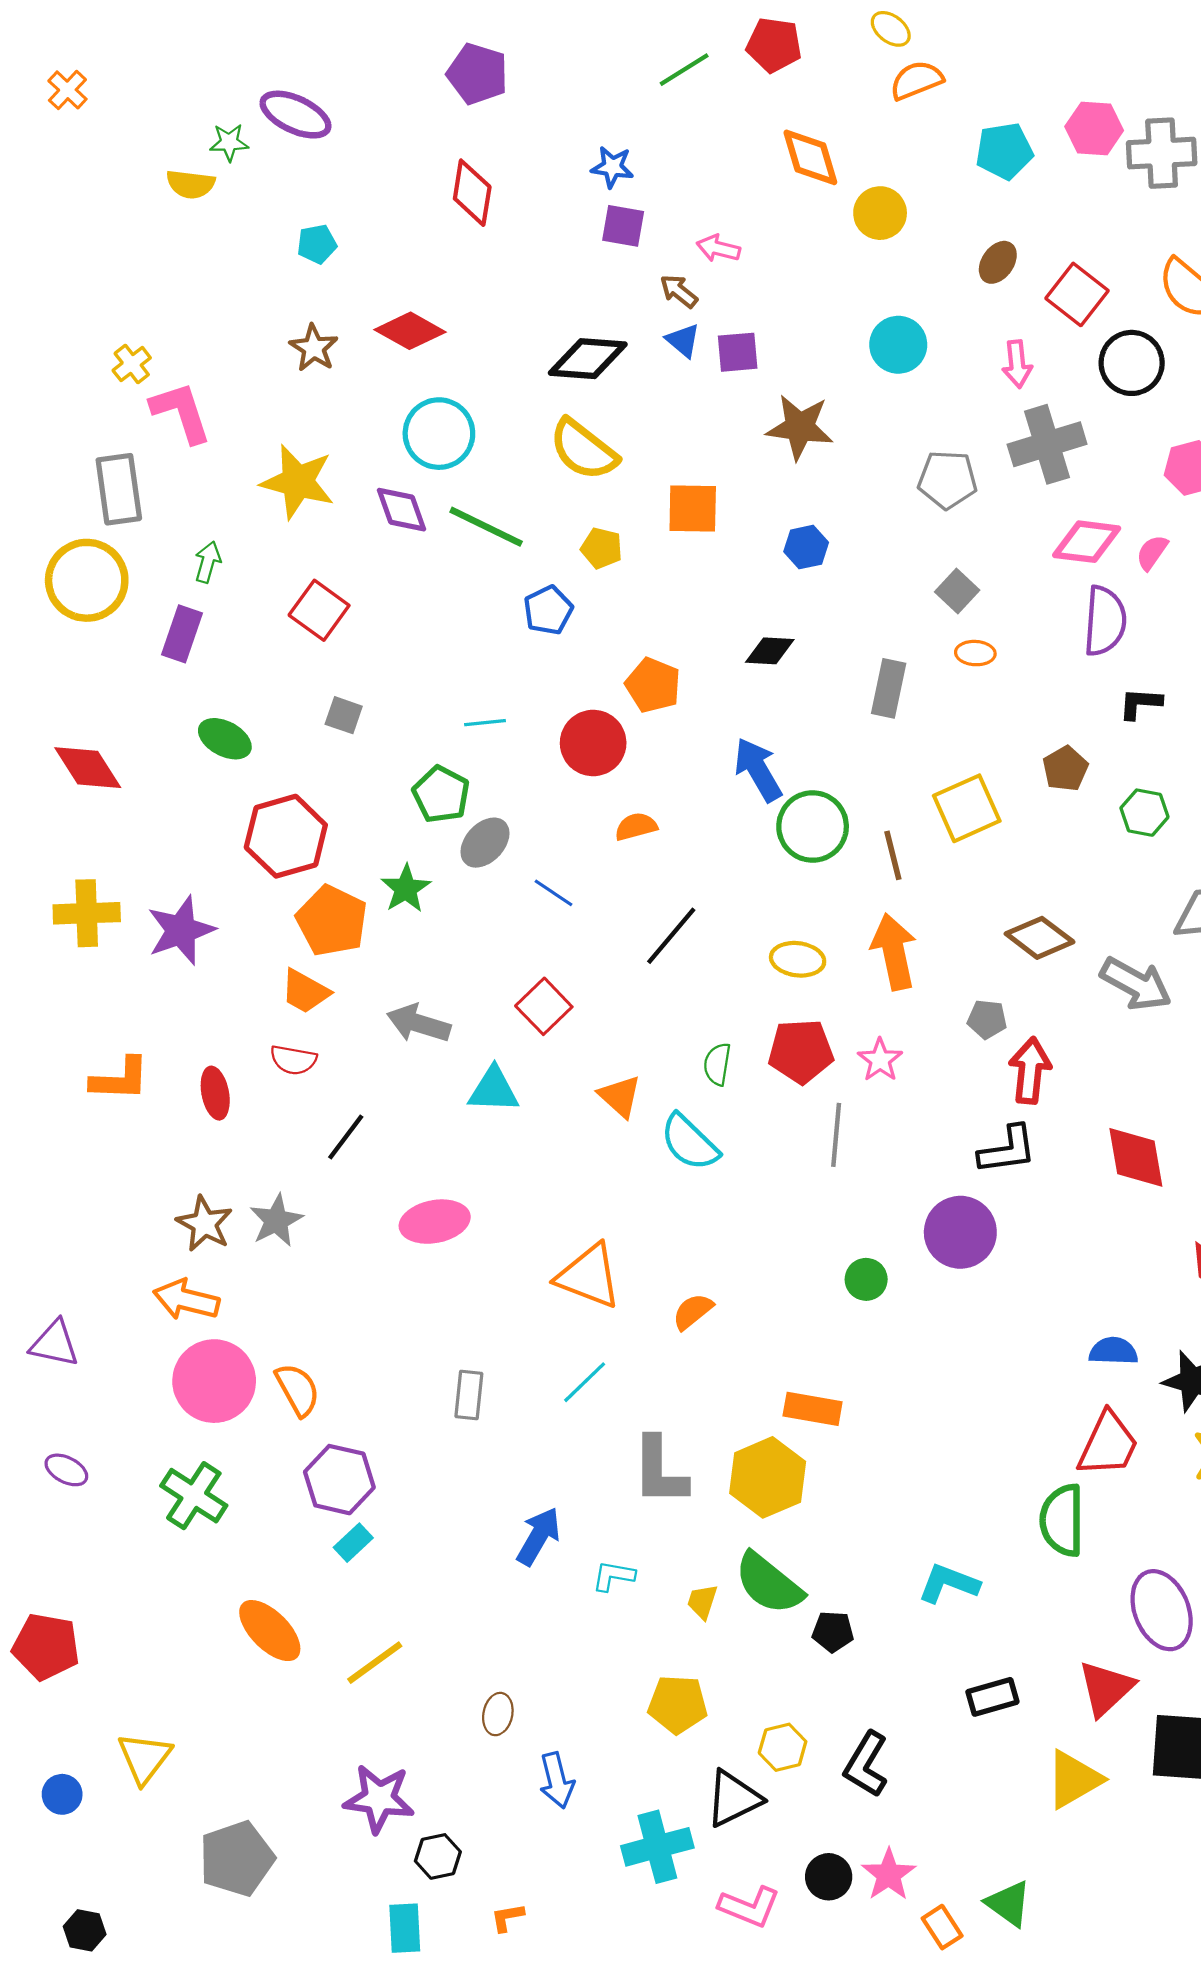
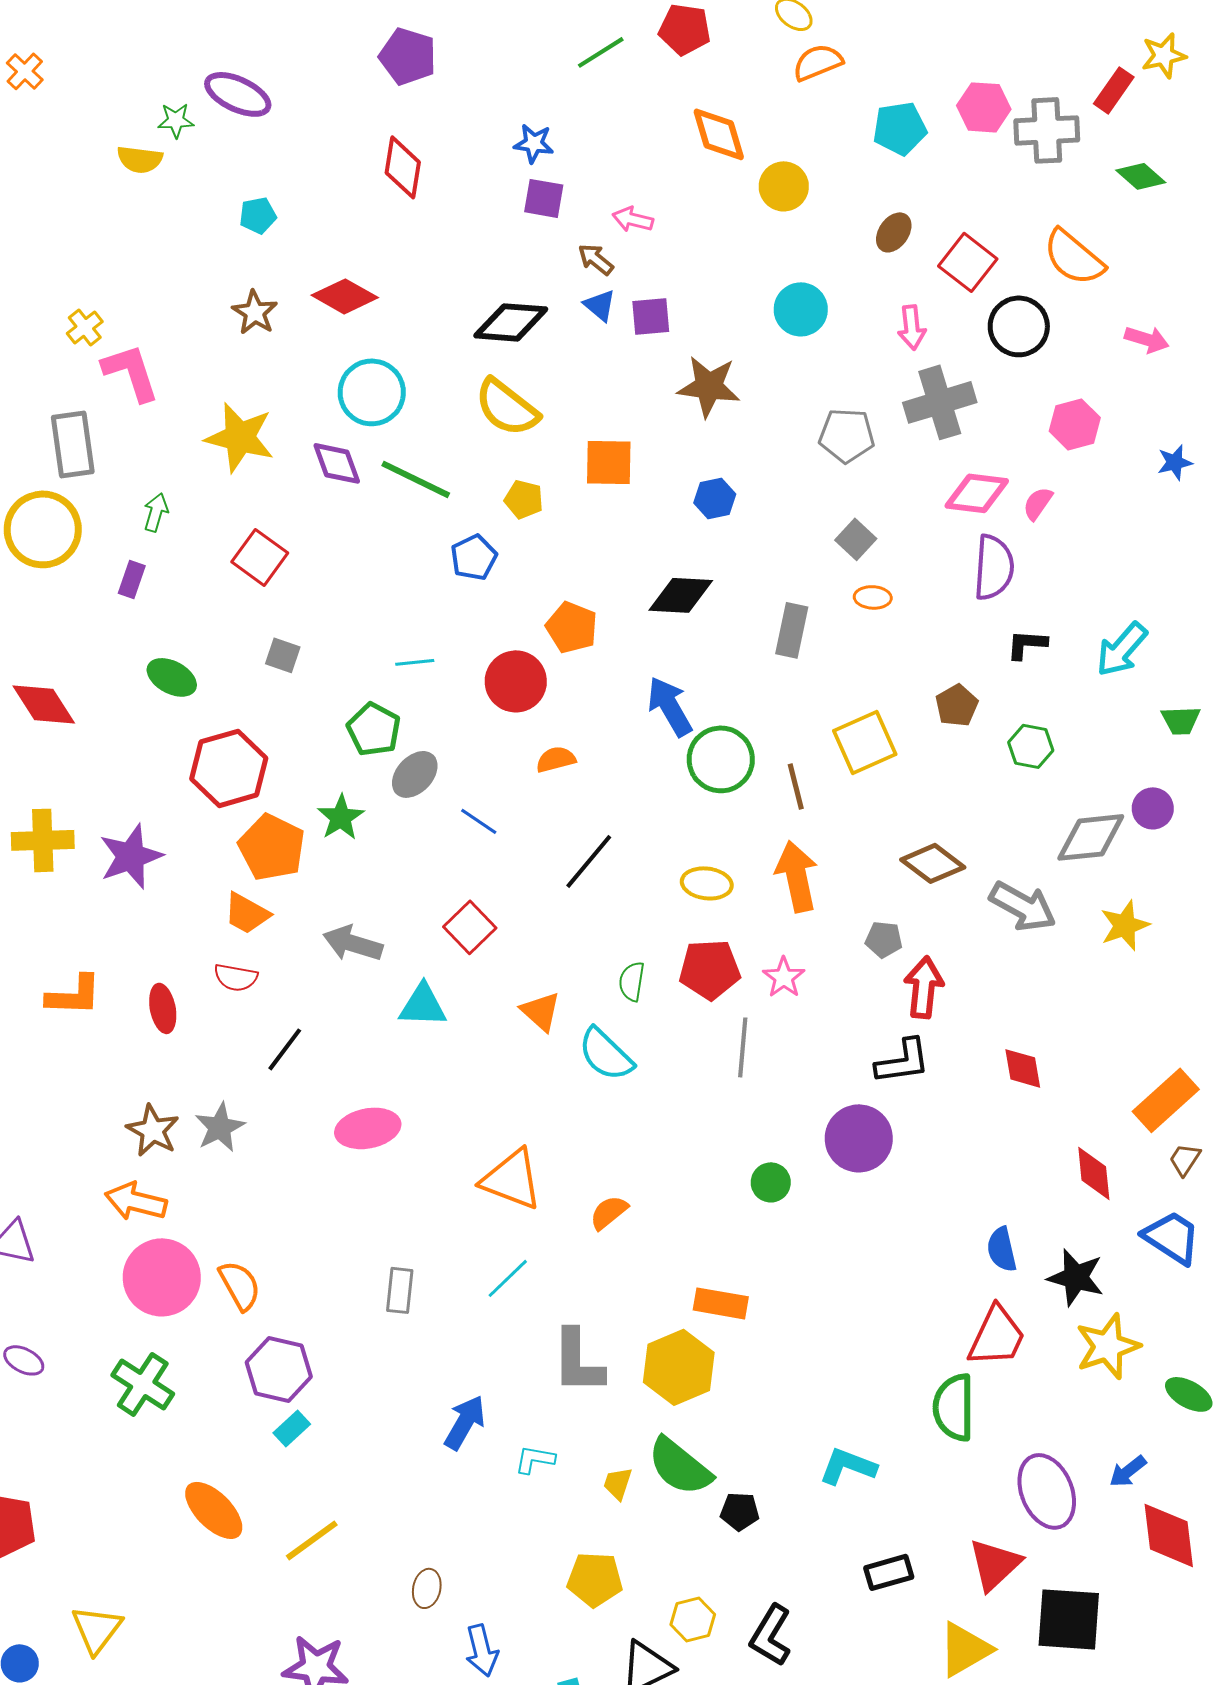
purple rectangle: (182, 634) -> (132, 579), size x0.7
black diamond: (770, 651) -> (681, 595), size x1.4
red diamond: (1136, 1157) -> (1023, 1068), size x0.7
blue semicircle: (1113, 1351) -> (1002, 1249), turned -105

